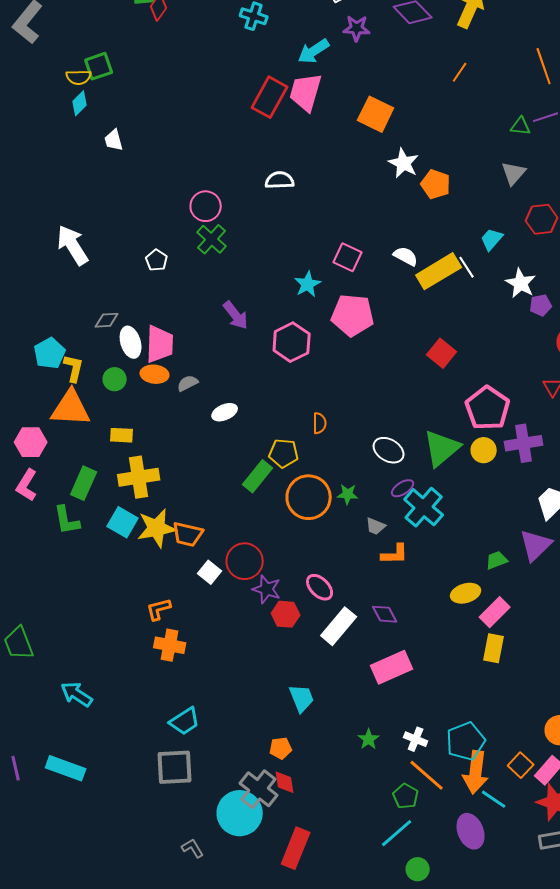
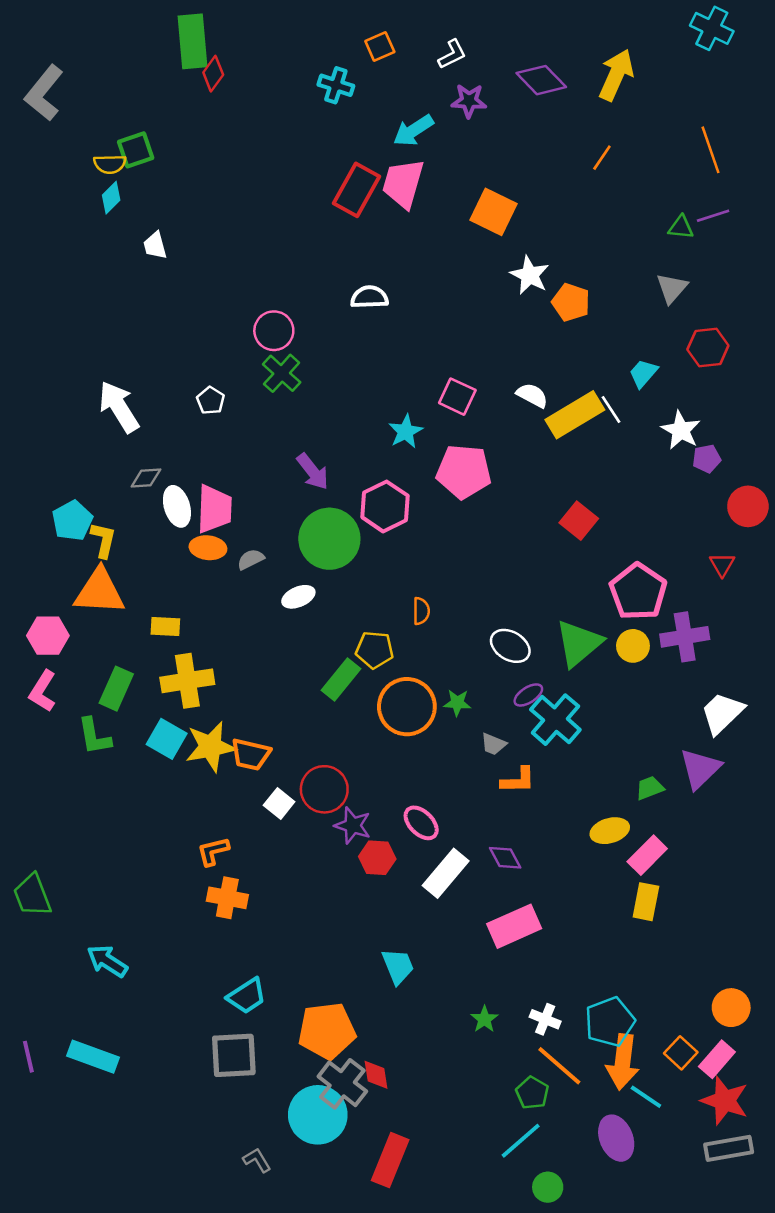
white arrow: (73, 245) -> (119, 407), moved
green circle: (115, 379) -> (329, 539), moved, size x2.0
orange pentagon: (281, 748) -> (327, 1031), moved, size x2.0

